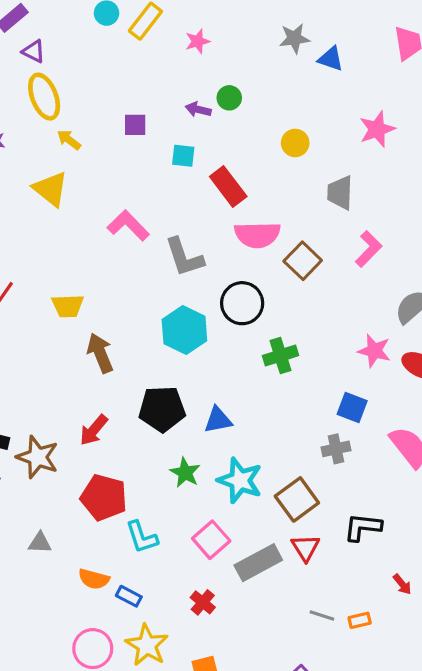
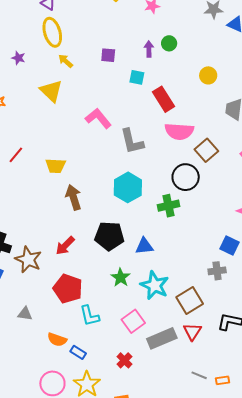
purple arrow: (198, 109) -> (149, 49), turned 70
black circle: (242, 303) -> (186, 177), moved
green cross: (280, 356) -> (168, 206), moved

